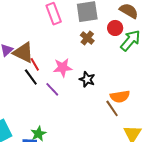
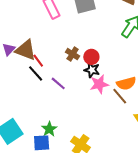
red circle: (115, 28) -> (91, 57), moved
brown cross: (87, 38) -> (73, 54), moved
pink star: (63, 68) -> (99, 84), moved

